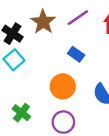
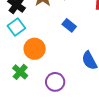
orange circle: (63, 86) -> (35, 49), moved

